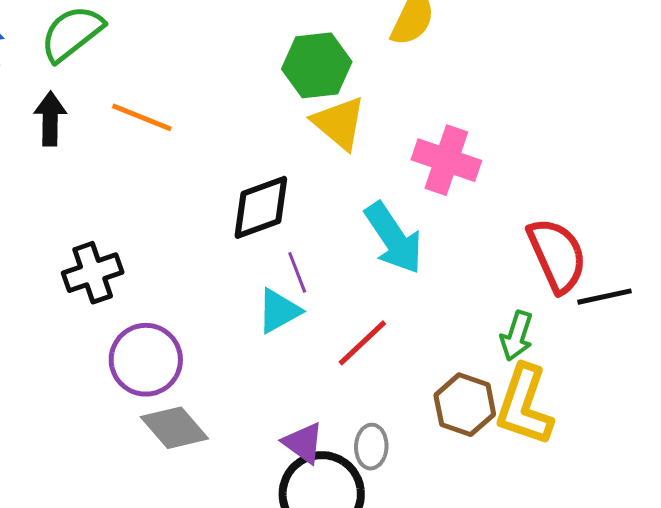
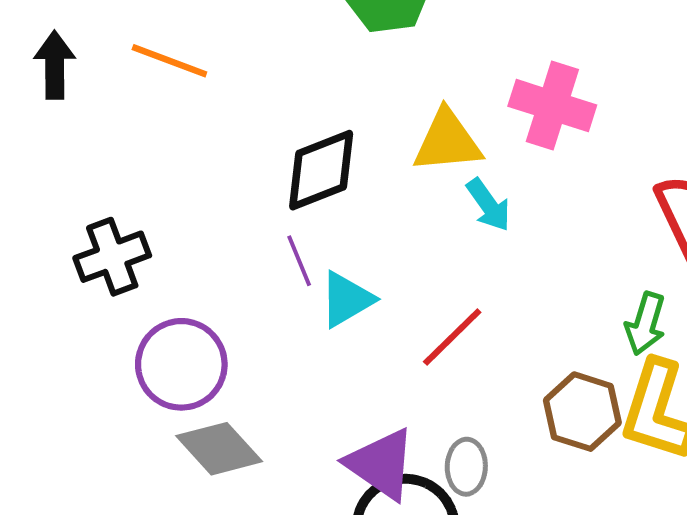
yellow triangle: (339, 123) -> (447, 141), moved, turned -44
cyan arrow: (394, 238) -> (488, 205), size x0.6
purple line: (297, 272) -> (299, 261), moved
purple triangle: (303, 443) -> (381, 464), size x1.4

